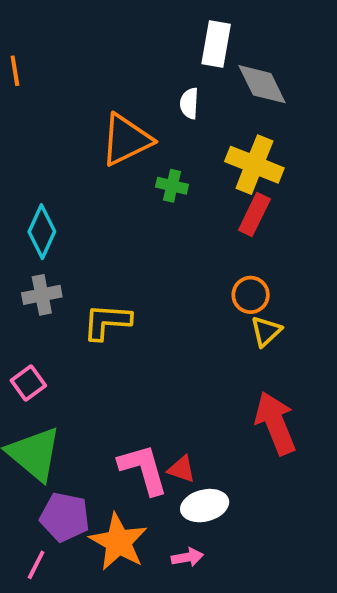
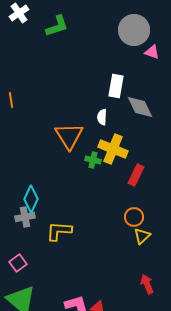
orange triangle: (126, 140) -> (69, 136), turned -36
yellow cross: (254, 165) -> (113, 149), moved
cyan diamond: (42, 232) -> (31, 199), moved
red arrow: (275, 423) -> (147, 284), size x0.6

